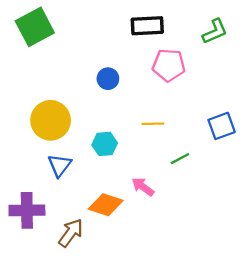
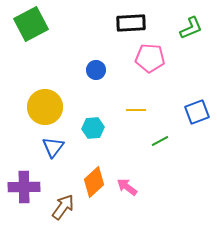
pink arrow: (143, 187) -> (127, 187), moved
orange diamond: (106, 205) -> (94, 182), turned -60

